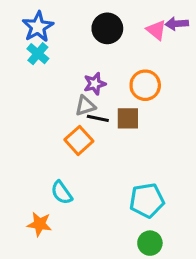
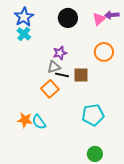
pink triangle: (156, 30) -> (99, 19), turned 40
orange circle: (145, 85) -> (104, 52), moved
cyan pentagon: (147, 200) -> (93, 115), moved
orange star: (39, 224) -> (25, 120), moved

